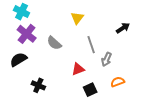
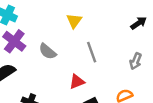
black arrow: (123, 28) -> (139, 23), moved
gray arrow: (107, 59) -> (136, 61), moved

